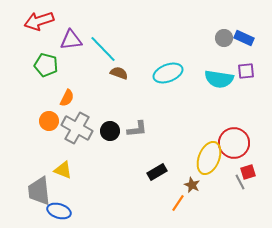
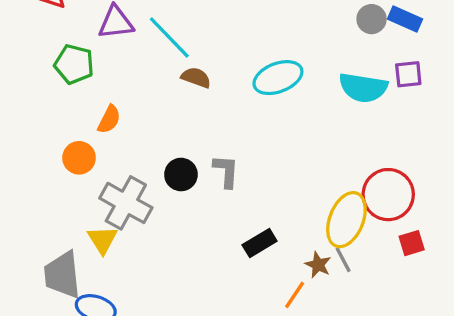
gray cross: (77, 128) -> (126, 203), moved
gray L-shape: (137, 129) -> (226, 171), turned -80
yellow triangle: (63, 170) -> (102, 240), turned 36
gray line: (240, 182) -> (343, 260), moved

